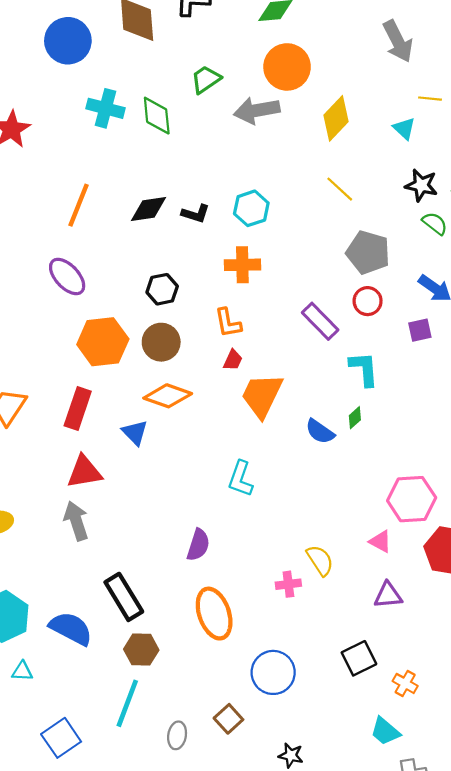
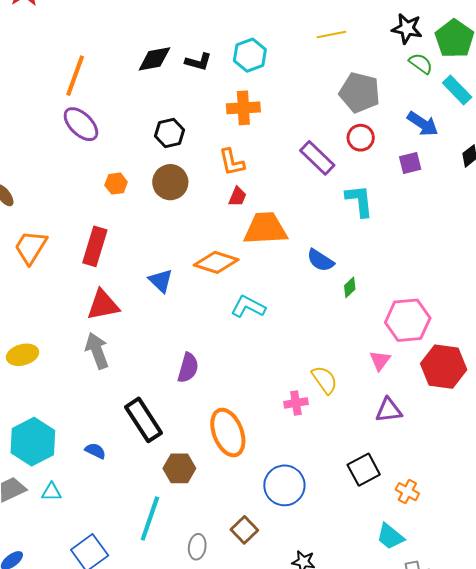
yellow line: (340, 189) -> (331, 35), turned -52
orange line: (79, 205) -> (75, 76), moved
orange hexagon: (103, 342) -> (116, 184), size x0.5
orange trapezoid: (262, 395) -> (265, 229), turned 63
orange diamond: (168, 396) -> (216, 262), moved
green diamond: (355, 418) -> (350, 287), moved
blue triangle: (135, 433) -> (161, 281), moved
cyan L-shape: (241, 479) -> (248, 307), turned 100
pink triangle: (380, 541) -> (380, 360), turned 40
purple semicircle: (198, 545) -> (188, 368), moved
blue semicircle: (71, 628) -> (95, 451), size x0.5
brown hexagon: (141, 650) -> (179, 468), moved

